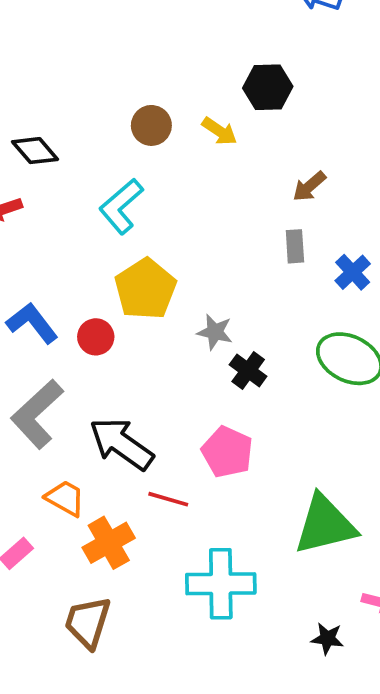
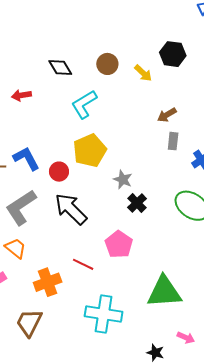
black diamond: (35, 151) -> (60, 68), moved
brown arrow: (309, 186) -> (167, 115), moved
black arrow: (121, 444) -> (71, 209), moved
orange trapezoid: (65, 498) -> (16, 248), moved

